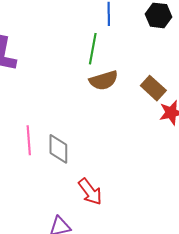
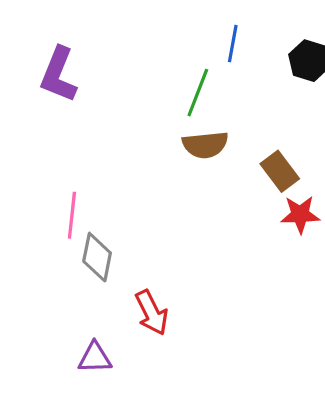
gray diamond: (58, 149) -> (97, 257), moved

